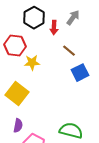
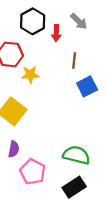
gray arrow: (73, 18) -> (79, 21), turned 98
brown line: (69, 51) -> (74, 60), turned 56

